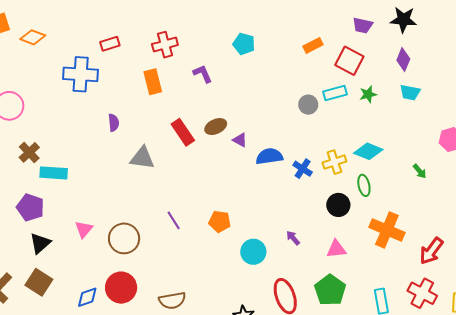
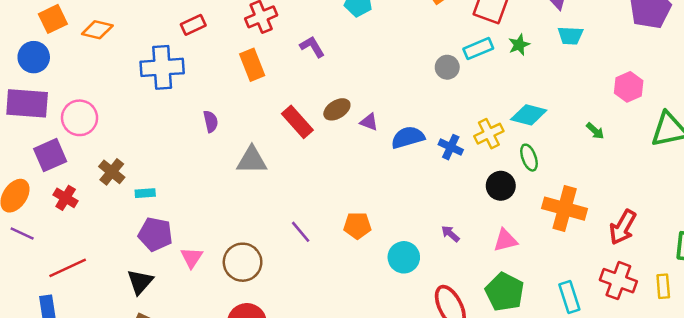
cyan rectangle: (54, 173) -> (145, 193), size x0.6
purple pentagon: (30, 207) -> (155, 234), moved

